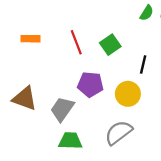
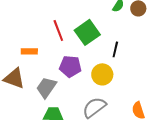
orange rectangle: (30, 39) -> (29, 51), moved
green square: (110, 45) -> (87, 32), size x1.4

